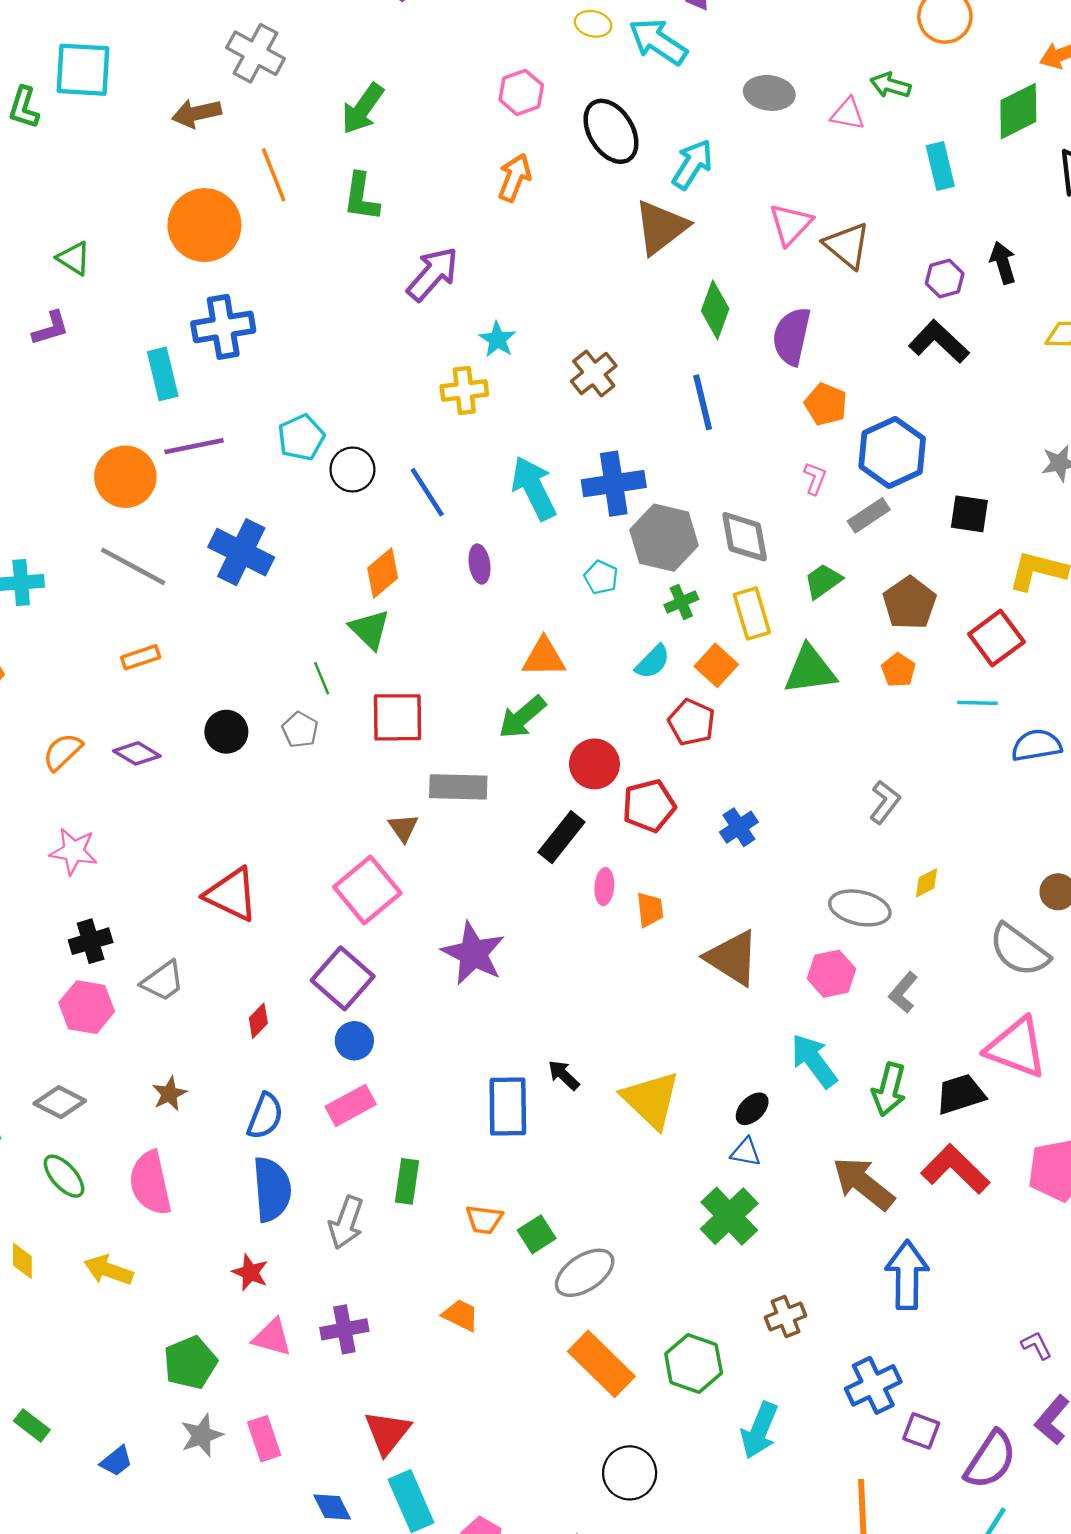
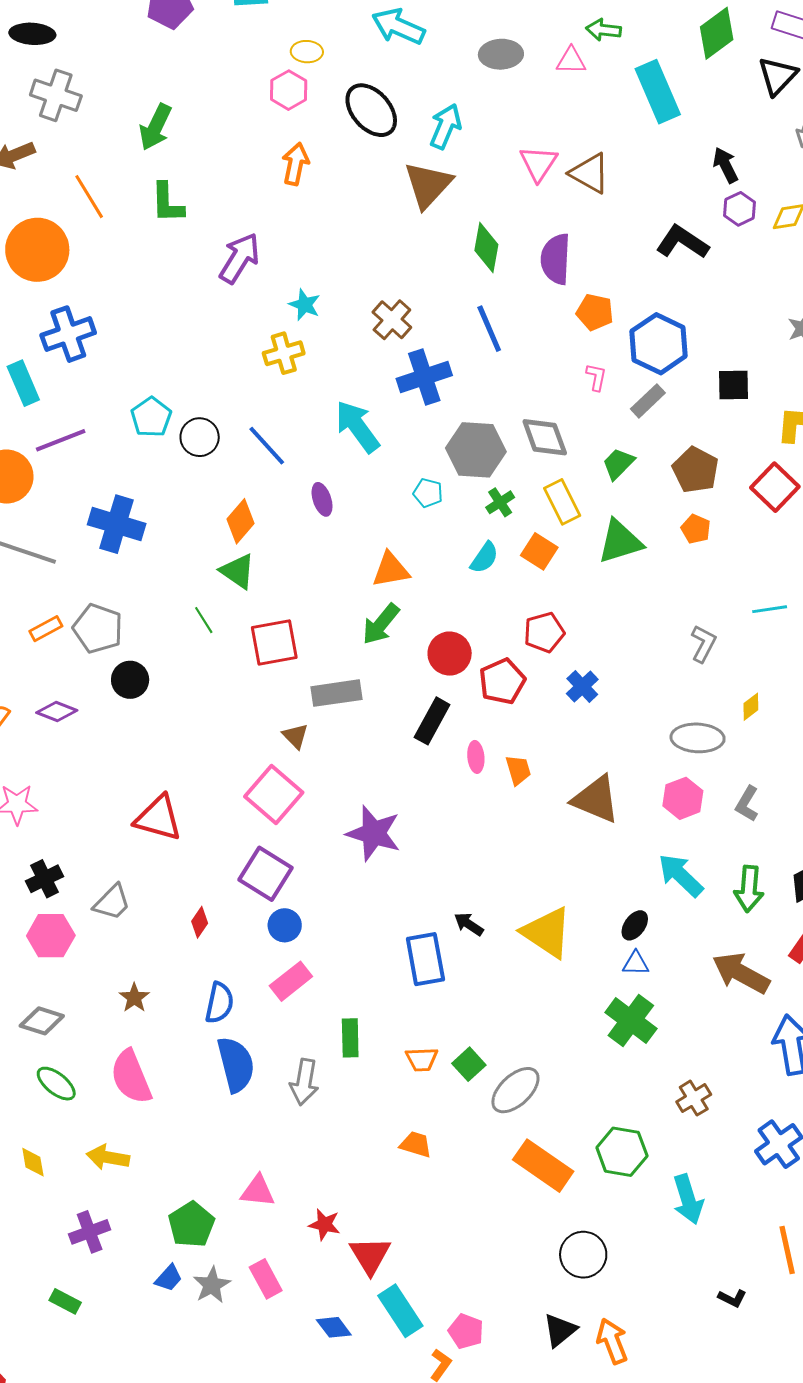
yellow ellipse: (593, 24) -> (307, 52), moved
cyan rectangle: (940, 166) -> (658, 92), size x1.5
purple hexagon: (945, 278) -> (740, 209), moved
blue cross: (614, 484) -> (424, 377), moved
cyan line: (978, 703) -> (770, 609), moved
red pentagon: (692, 722) -> (544, 632), moved, turned -30
gray pentagon: (300, 730) -> (98, 628), moved, size x1.6
red star: (250, 1272) -> (324, 1224), moved
purple cross: (344, 1329) -> (90, 1232), moved
cyan arrow: (759, 1430) -> (688, 1199), turned -30
blue trapezoid: (116, 1461) -> (169, 1278), moved

